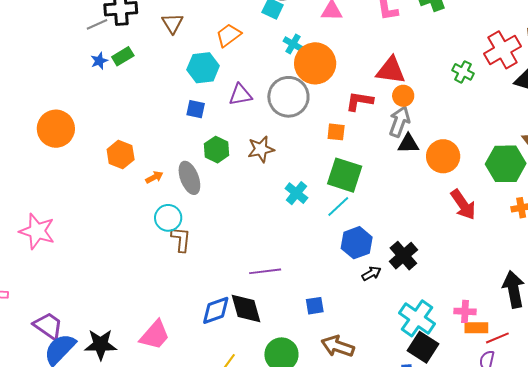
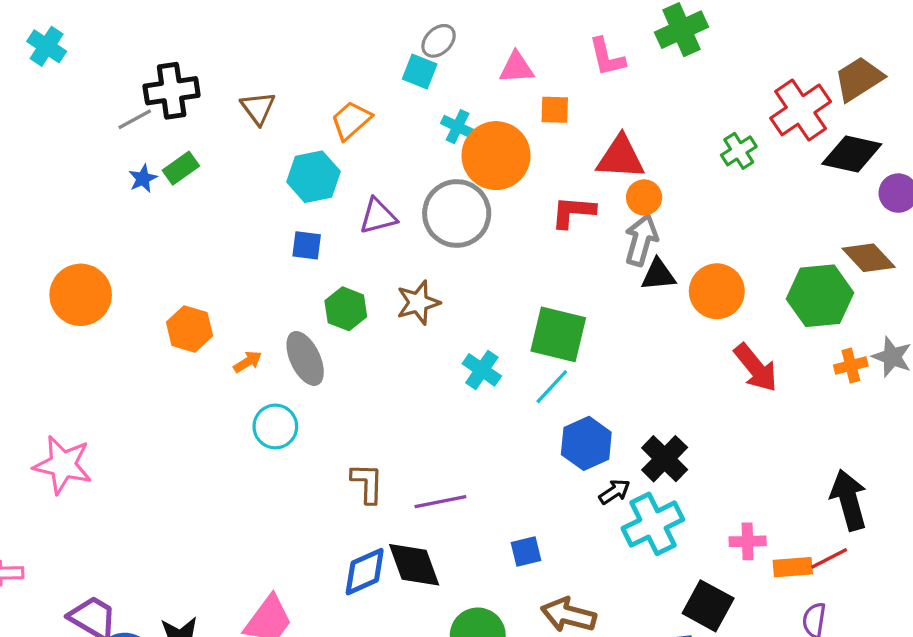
green cross: (463, 72) -> (739, 151), turned 35
orange square: (336, 132) -> (555, 110), moved
brown L-shape: (181, 239) -> (367, 483), moved
pink cross: (465, 311) -> (748, 541), moved
cyan cross: (417, 318) -> (653, 524), moved, turned 33
red line: (497, 338) -> (829, 558), moved

